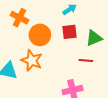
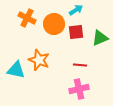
orange circle: (40, 35) -> (54, 24), moved
red line: (86, 60) -> (80, 65), moved

